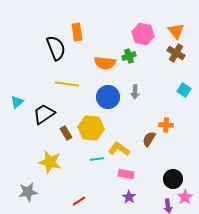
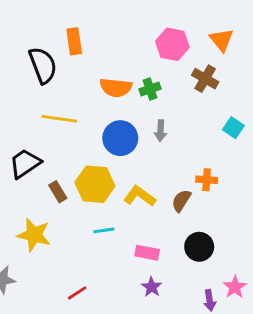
brown cross: (176, 53) -> (205, 79), moved
green cross: (129, 56) -> (150, 89), moved
yellow L-shape: (119, 149) -> (140, 196), moved
black circle: (173, 179) -> (199, 247), moved

